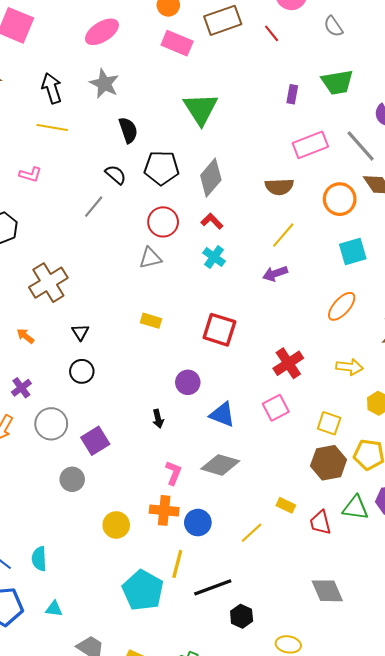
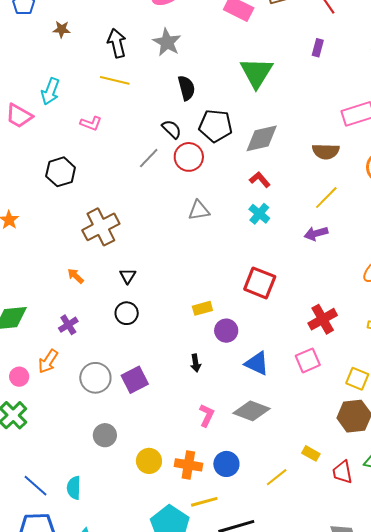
purple rectangle: (292, 94) -> (318, 48), moved
gray diamond: (211, 178) -> (262, 138), turned 33
red circle: (163, 222) -> (189, 157), moved
yellow rectangle: (151, 321) -> (202, 308), moved, turned -36
gray circle: (51, 424) -> (95, 378), moved
gray circle: (72, 479) -> (105, 435), moved
orange cross: (164, 510) -> (188, 465), moved
yellow line: (177, 564) -> (204, 502), turned 56

